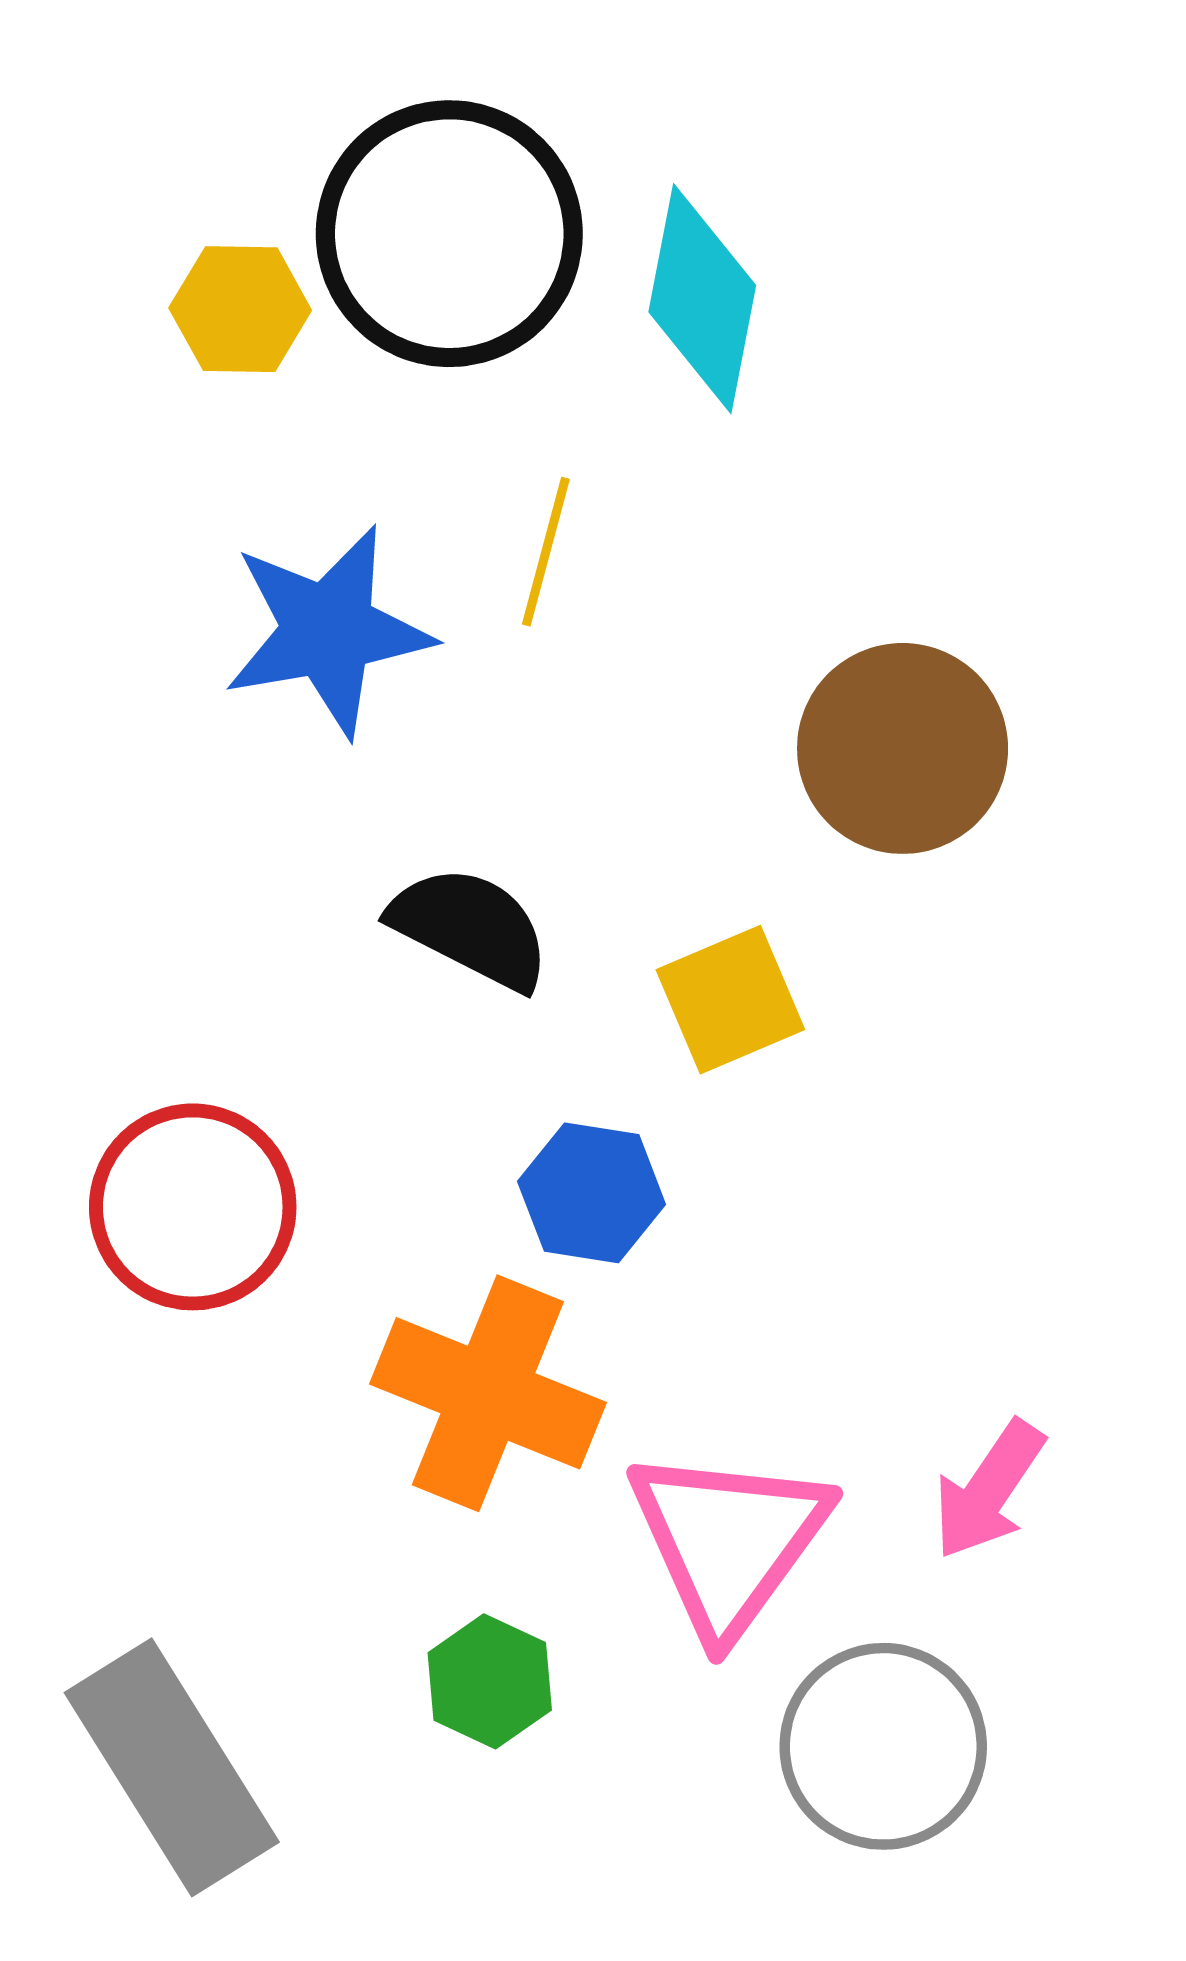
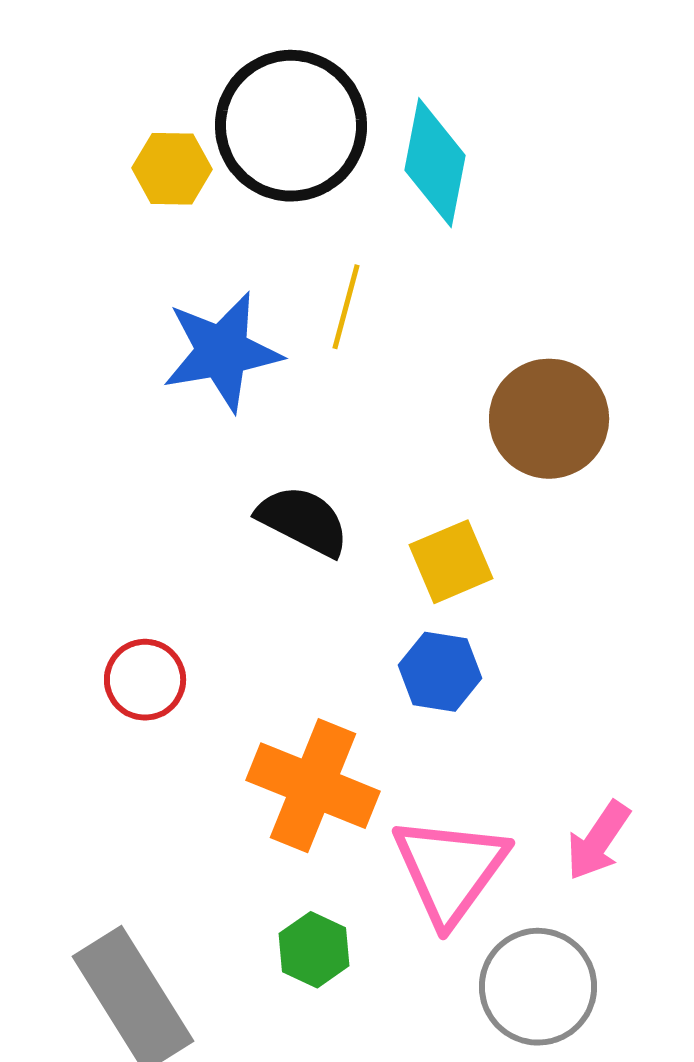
blue hexagon: (592, 1193) -> (440, 672), moved
red circle: (193, 1207) -> (145, 680), size x0.7

